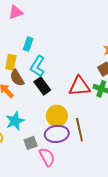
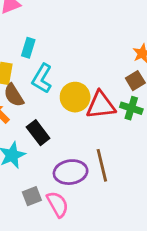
black rectangle: (42, 86) -> (38, 133), moved
yellow circle: (57, 116) -> (75, 97), moved
gray square: (31, 143) -> (32, 196), moved

